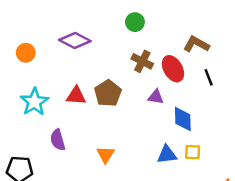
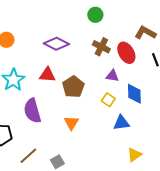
purple diamond: (75, 40) -> (56, 44), moved
brown pentagon: (108, 93) -> (73, 87), moved
purple semicircle: (58, 140) -> (32, 111), size x1.4
yellow square: (193, 152) -> (108, 100), moved, turned 32

